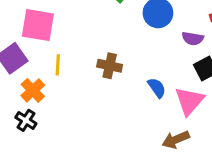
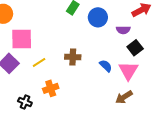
yellow line: (58, 65) -> (39, 62), turned 64
orange cross: (33, 90) -> (51, 88), moved, turned 35

